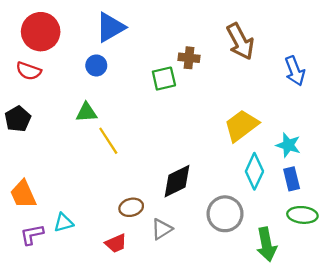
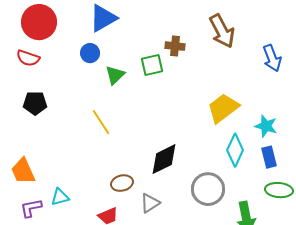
green triangle: (86, 112) -> (115, 75), moved, turned -40
black pentagon: (18, 119) -> (35, 103), moved, turned 30

